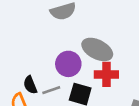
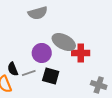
red cross: (106, 74) -> (81, 53), moved

